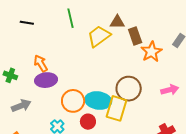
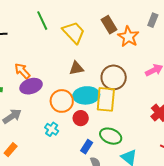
brown triangle: (117, 22) -> (76, 68), moved
yellow trapezoid: (99, 36) -> (74, 32), turned 95

